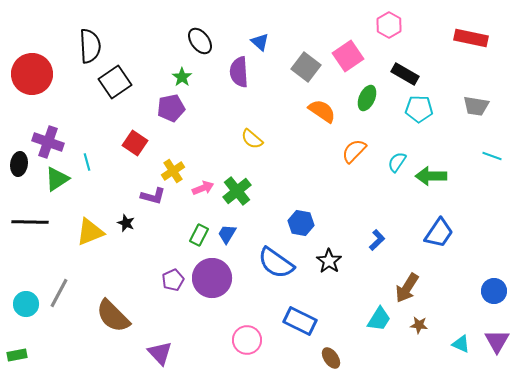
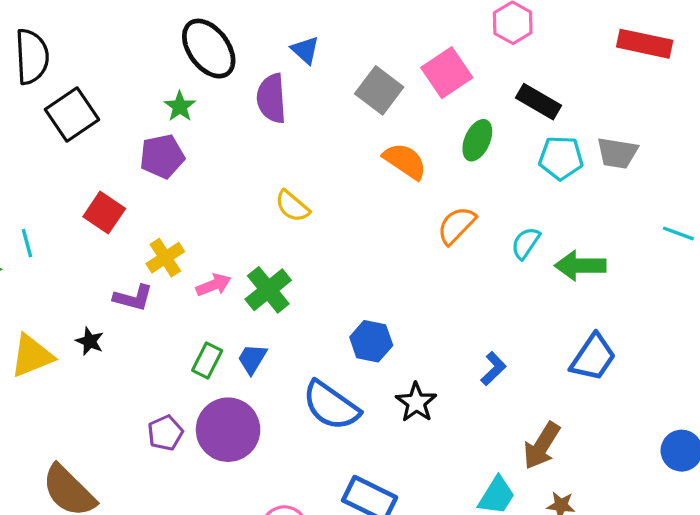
black ellipse: (200, 41) -> (209, 49), size x1.4
gray trapezoid: (476, 106) -> (617, 153), moved

